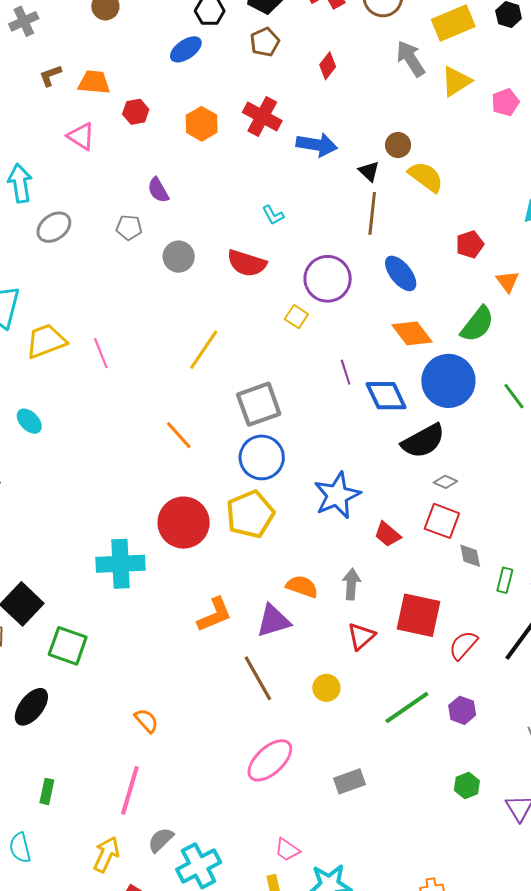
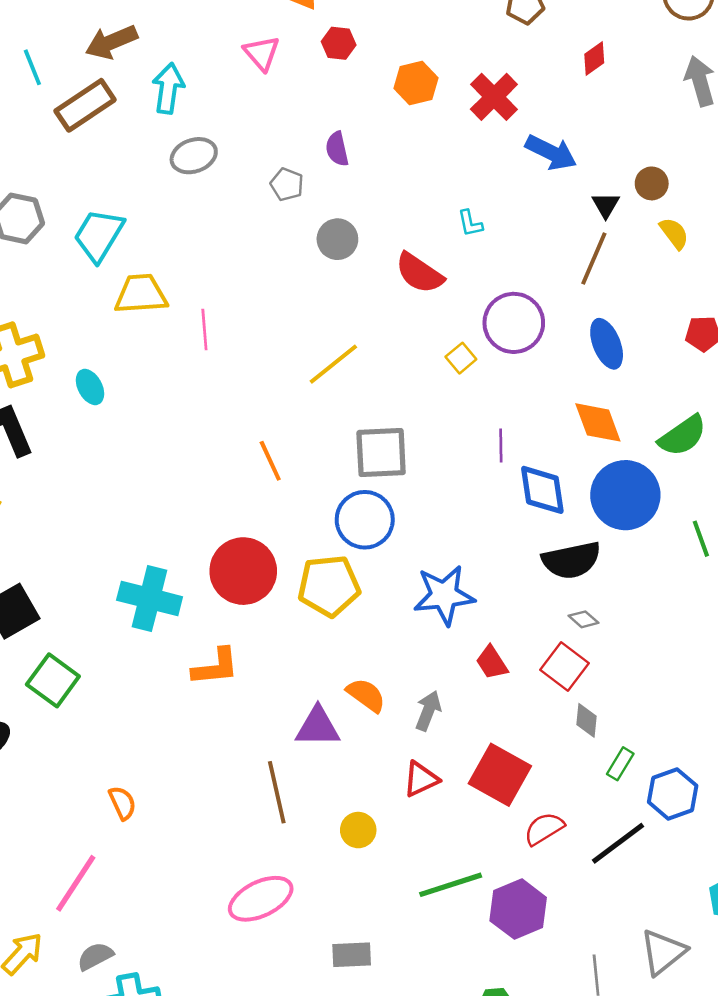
yellow semicircle: (426, 177) -> (674, 233), size x0.7
orange L-shape: (215, 615) -> (215, 667), moved
purple hexagon: (462, 710) -> (518, 909), size x1.6

